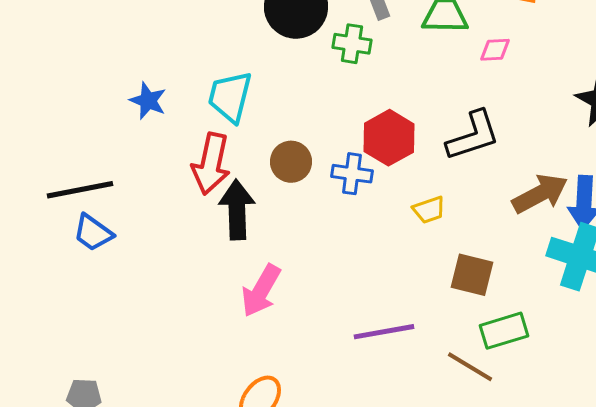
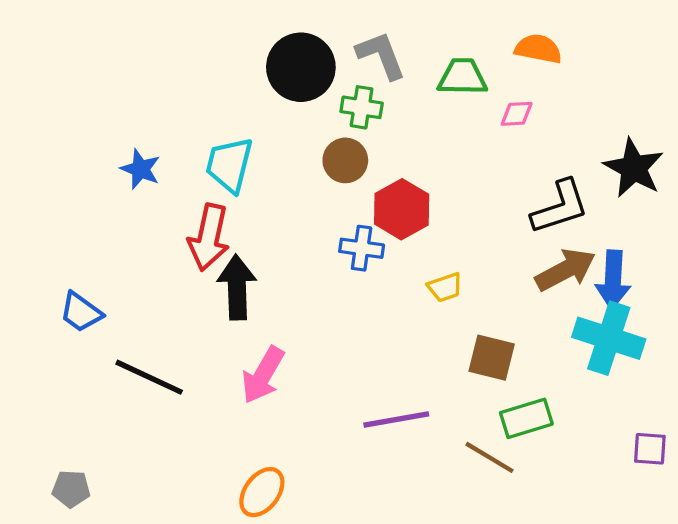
black L-shape: (473, 136) -> (560, 207), moved
brown circle: (291, 162) -> (345, 160), moved
black line: (80, 190) -> (149, 377), moved, turned 36

